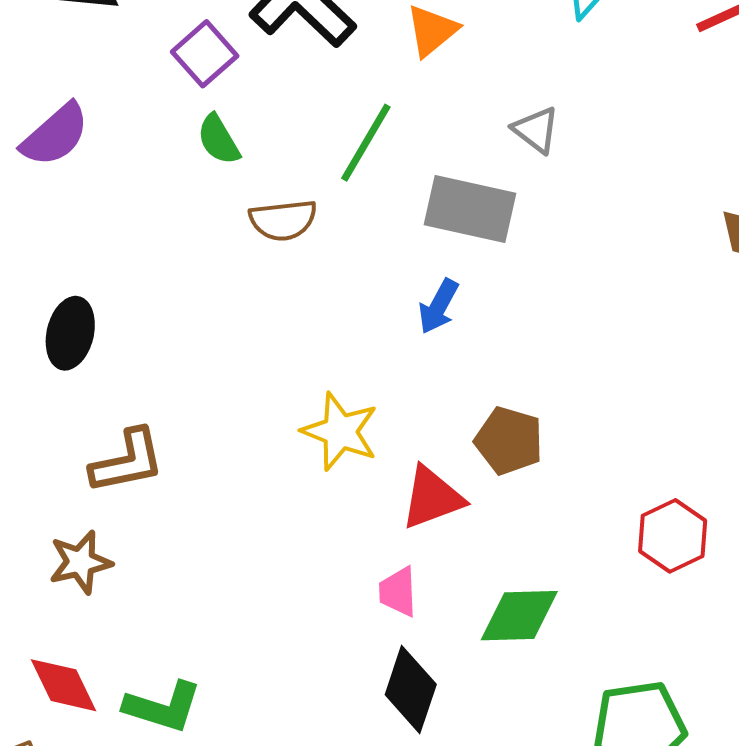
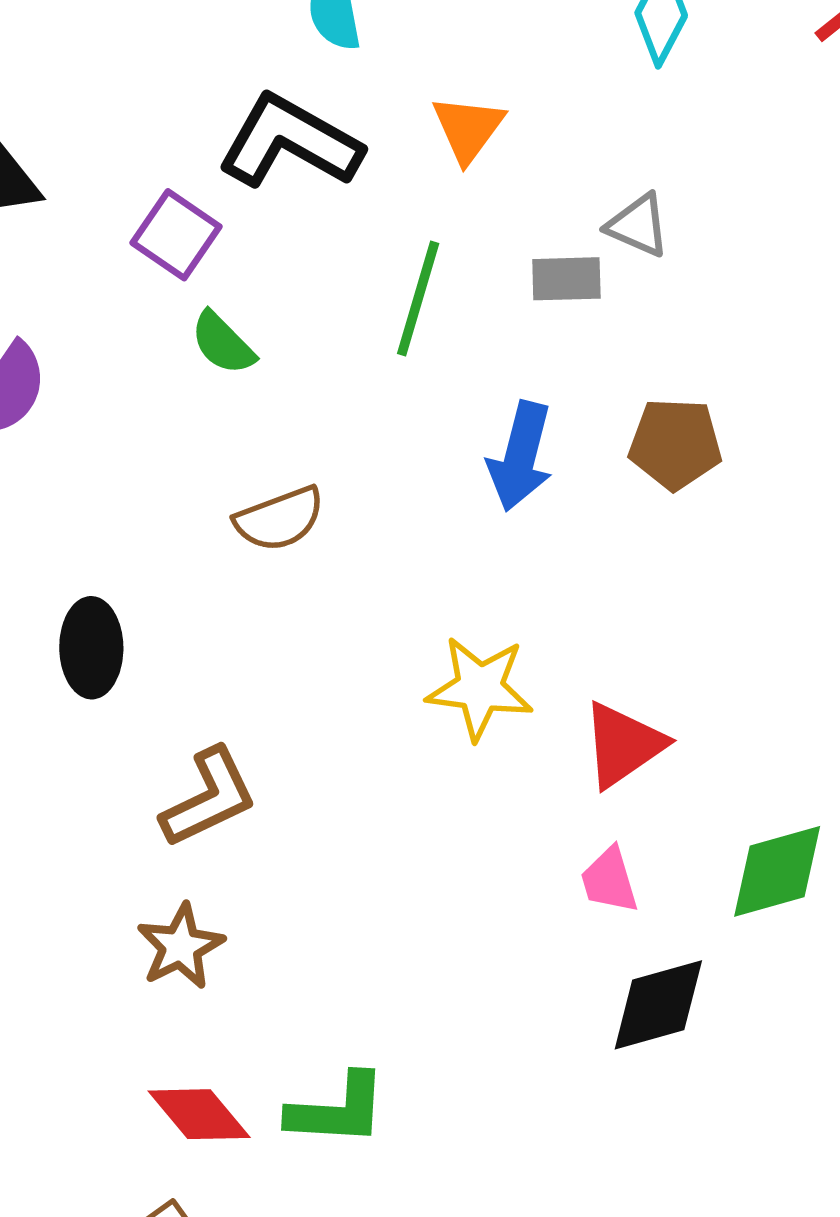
gray rectangle: (470, 209) -> (566, 279), moved, size x0.6
brown semicircle: (283, 220) -> (280, 519), moved
blue arrow: (439, 306) -> (520, 456), moved, size x1.4
brown pentagon: (509, 441) -> (675, 444), moved
black diamond: (411, 689) -> (658, 1005), turned 70

